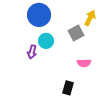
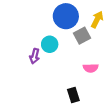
blue circle: (39, 15) -> (66, 16), moved
black rectangle: (68, 88) -> (73, 95), turned -32

